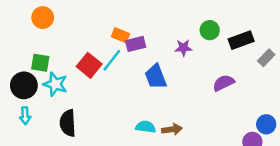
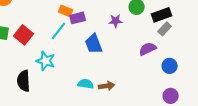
gray rectangle: (266, 58) -> (165, 29), moved
red square: (89, 65) -> (24, 35), moved
cyan star: (55, 84) -> (46, 61), moved
blue circle: (266, 124) -> (170, 66), moved

